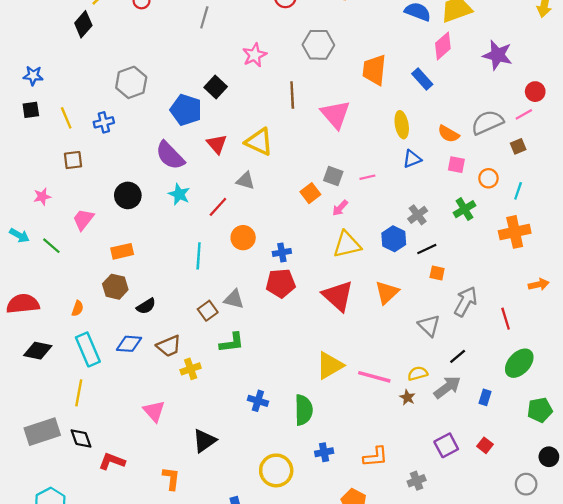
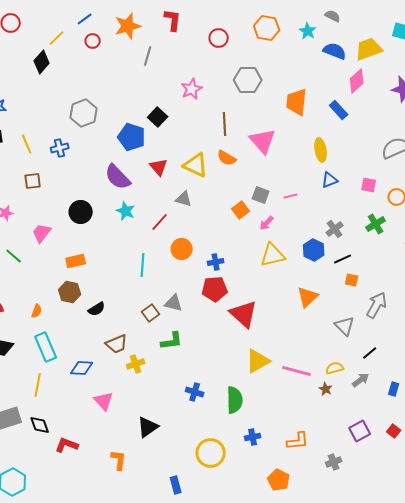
orange semicircle: (448, 134) -> (227, 158), moved
red triangle: (338, 296) -> (244, 314), moved
blue diamond: (129, 344) -> (82, 368), moved
gray arrow: (447, 387) -> (361, 380), size x0.7

